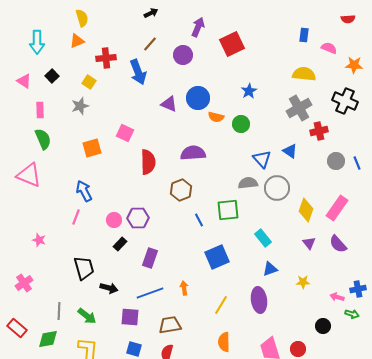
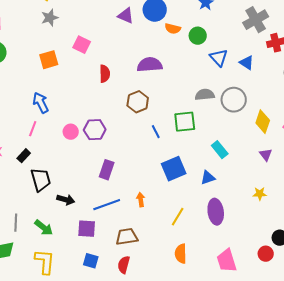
gray star: (80, 106) -> (50, 18), moved
blue triangle: (262, 159) -> (219, 58), moved
red semicircle: (148, 162) -> (105, 74), size x0.7
black rectangle: (120, 244) -> (24, 156), moved
blue triangle: (270, 269) -> (208, 178), moved
red circle: (298, 349) -> (266, 254), moved

